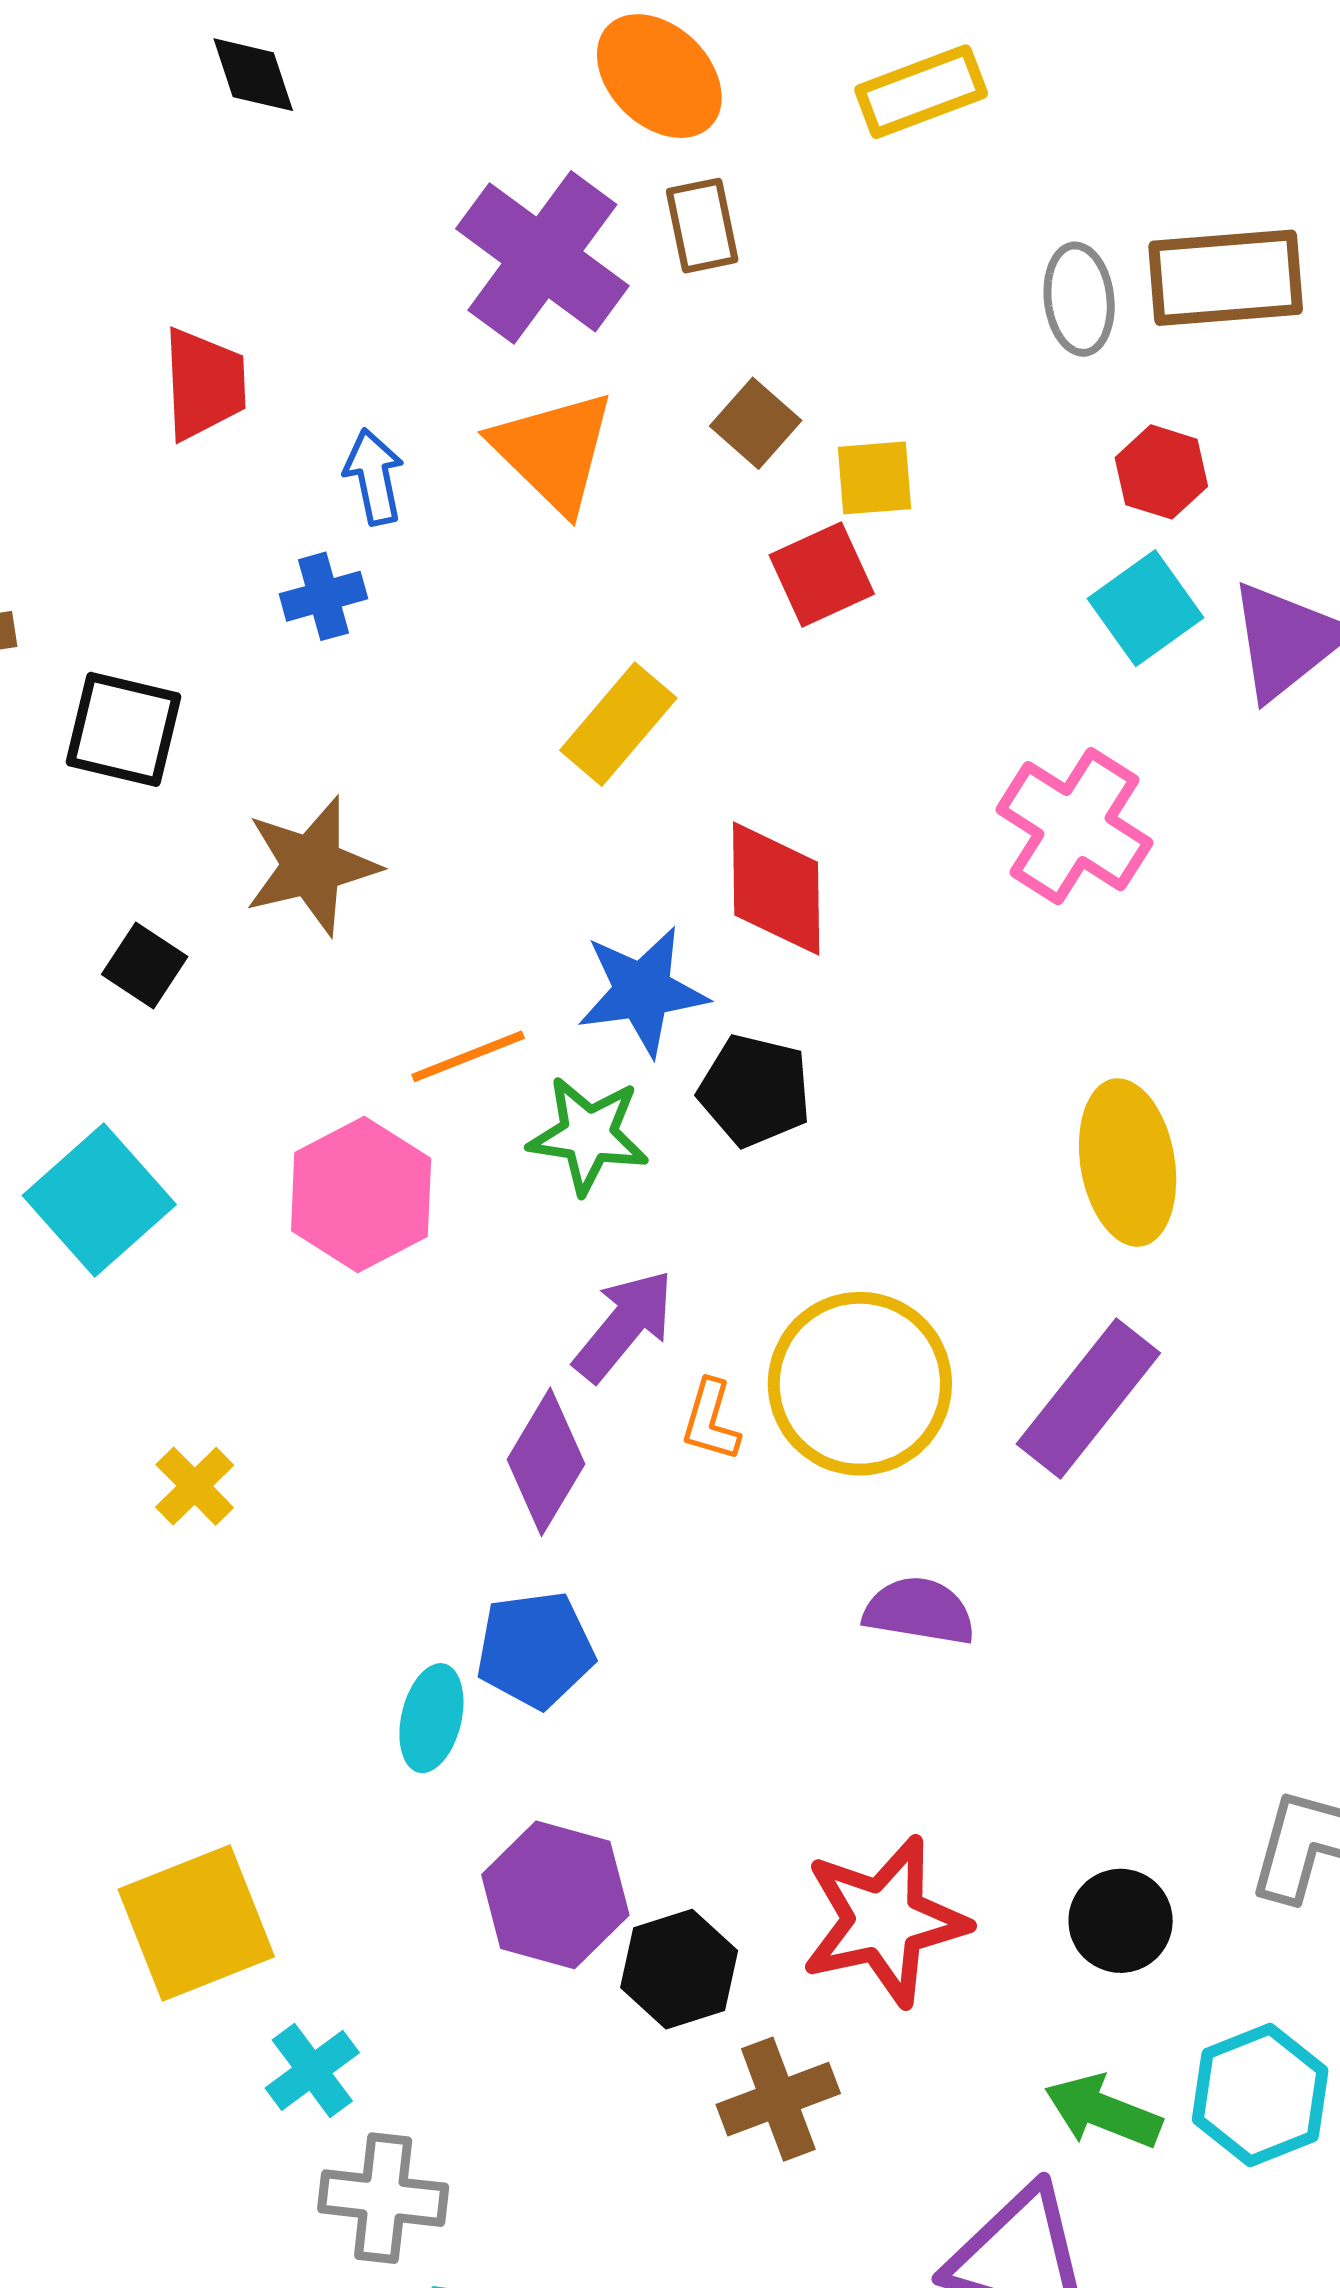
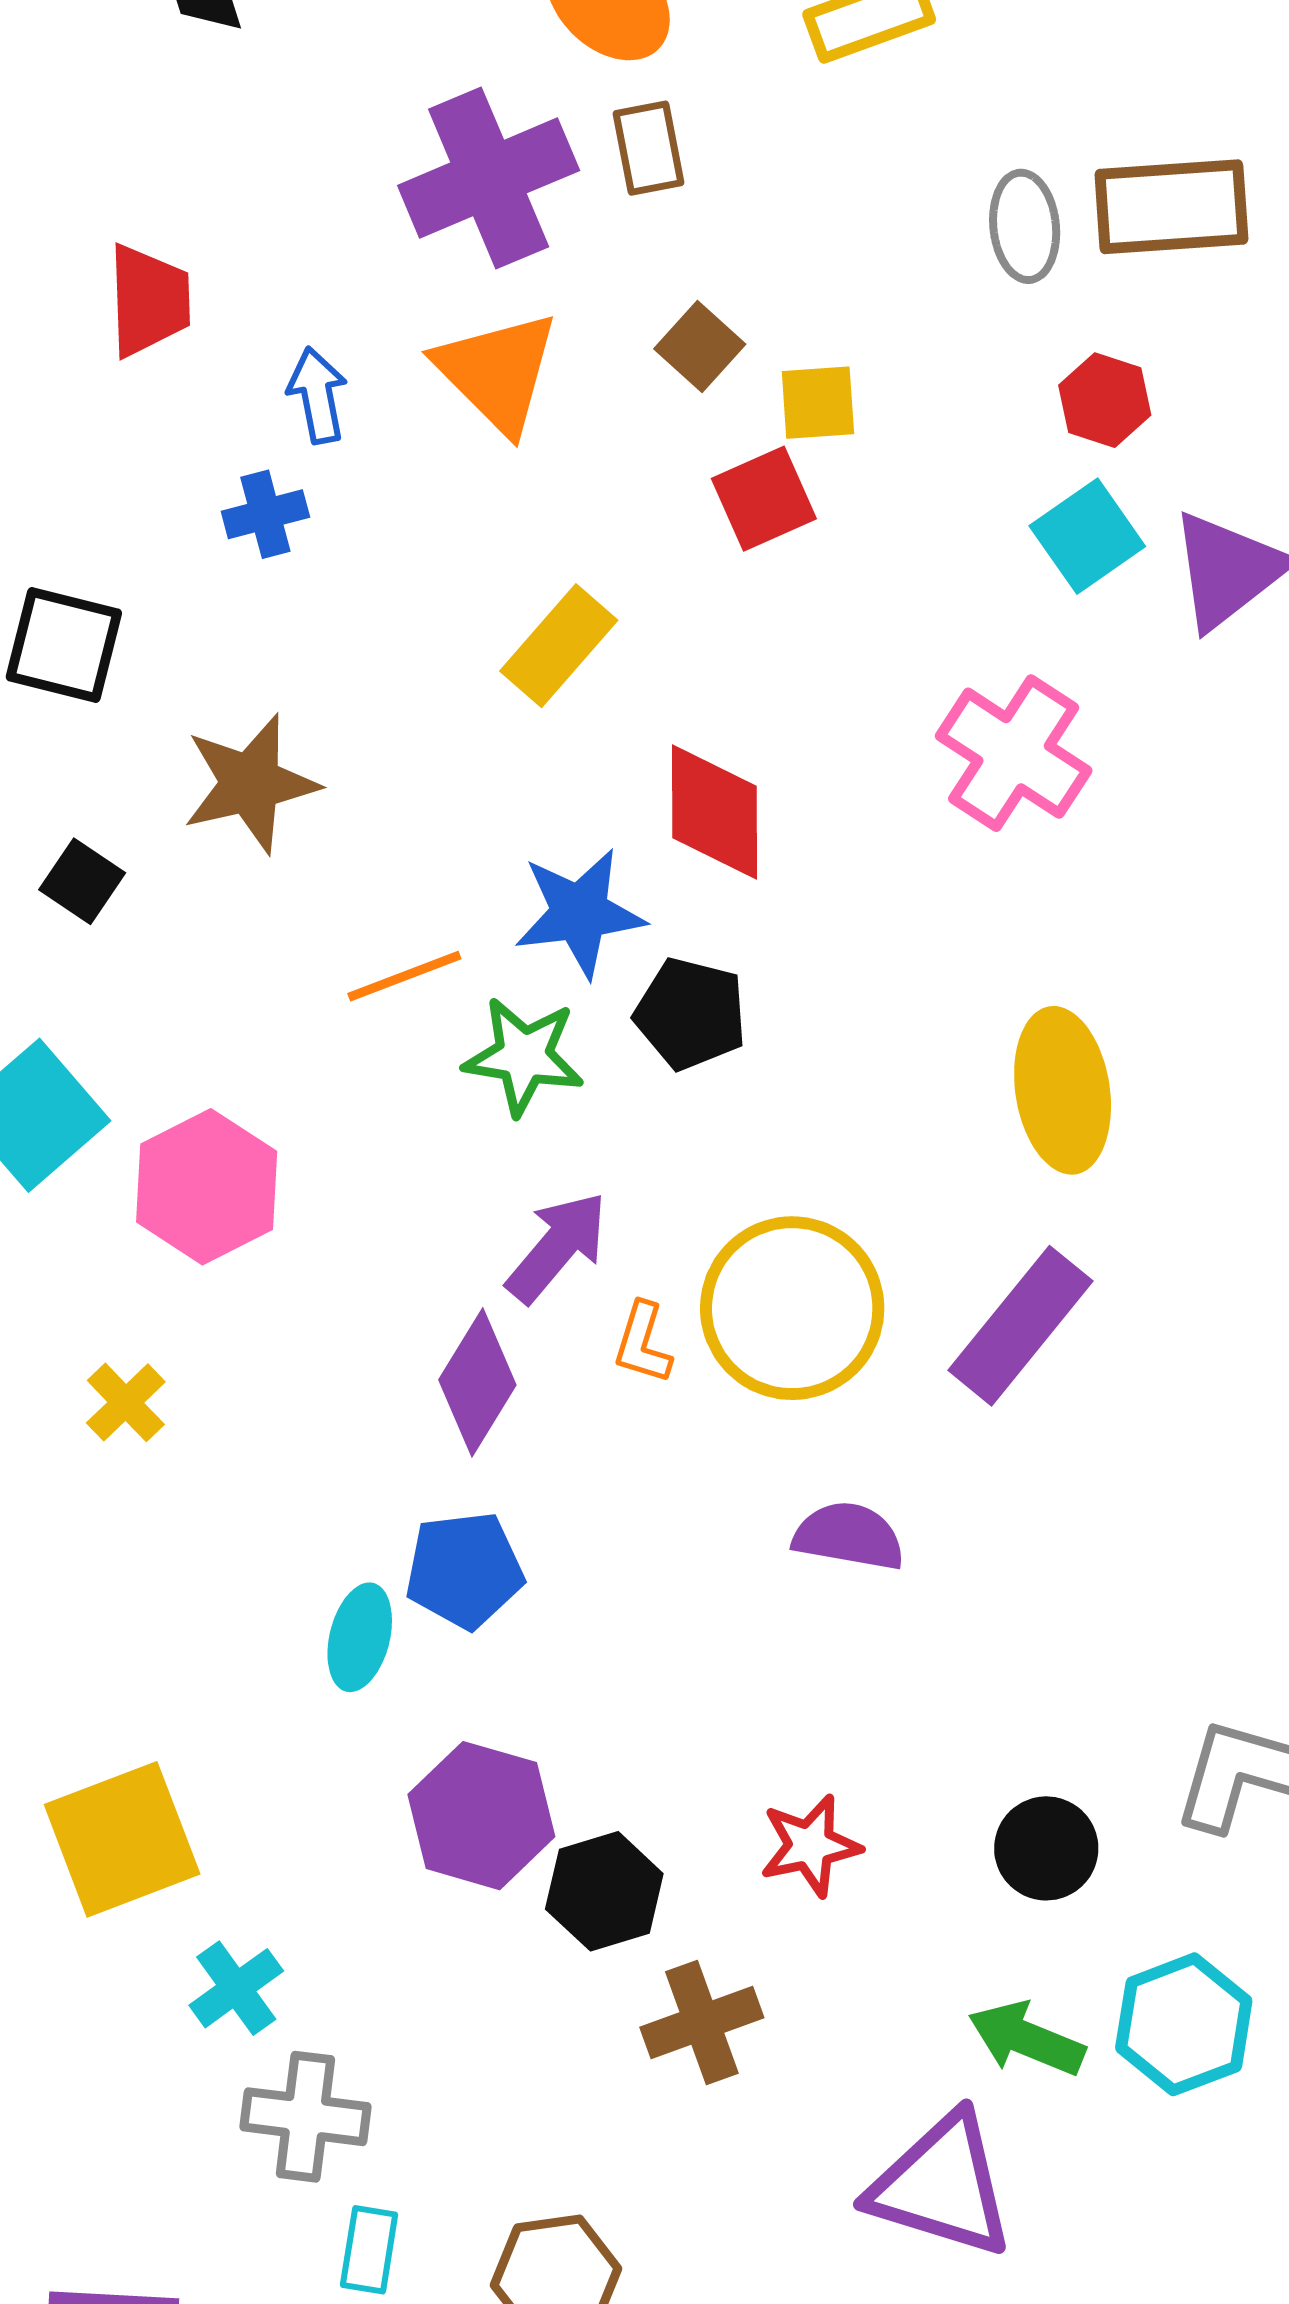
purple cross: (542, 257) -> (489, 178), turned 30
pink hexagon: (361, 1194) -> (207, 1187), moved
red star: (884, 1921) -> (810, 1846), size x0.6

